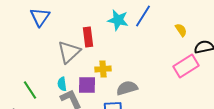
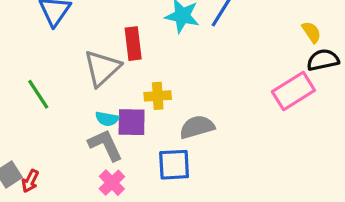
yellow semicircle: (181, 30) -> (311, 32), moved
cyan semicircle: (62, 84) -> (107, 119), moved, turned -72
green line: (30, 90) -> (38, 94), moved

